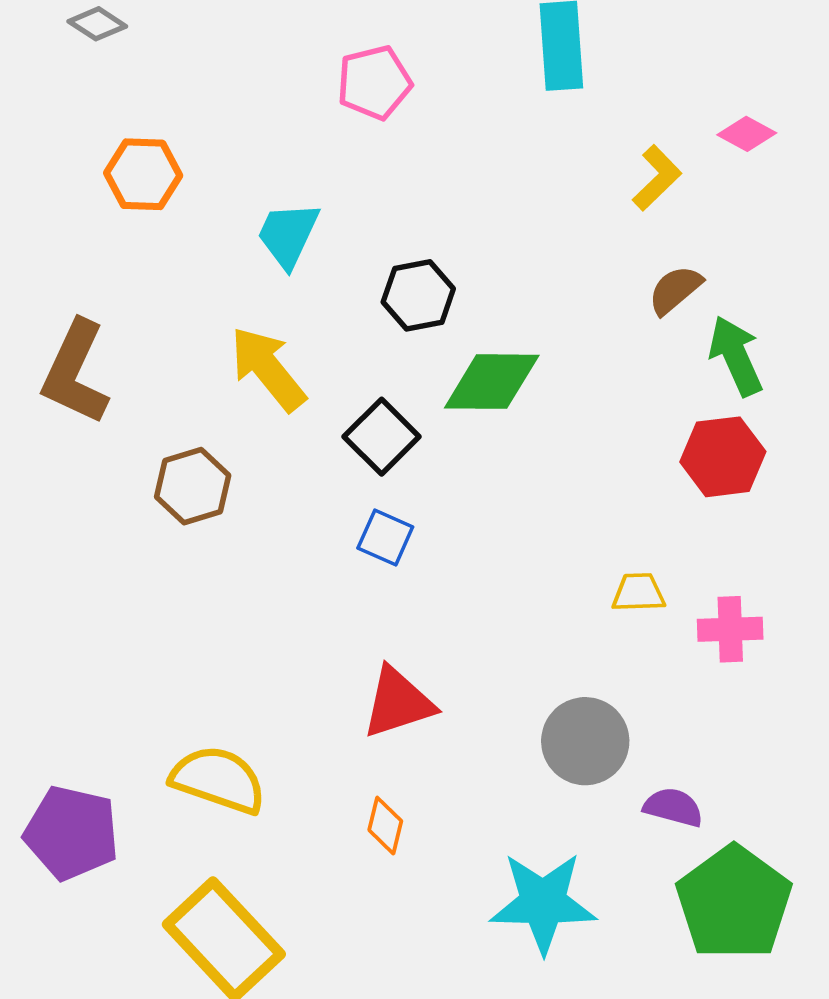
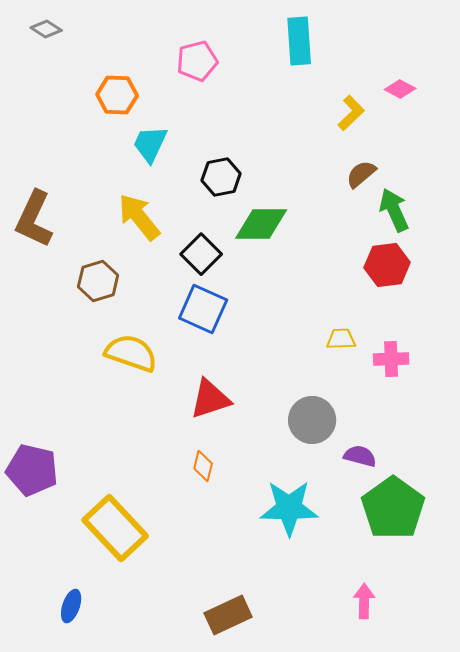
orange hexagon: (143, 174) -> (117, 95), moved
blue square: (385, 538) -> (203, 309), size x1.6
yellow semicircle: (218, 780) -> (131, 353), moved

